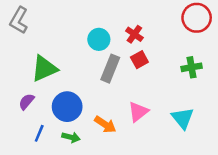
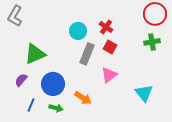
red square: (139, 60) -> (110, 47), turned -32
green cross: (192, 67) -> (152, 42), moved
pink triangle: (138, 112) -> (109, 75), moved

